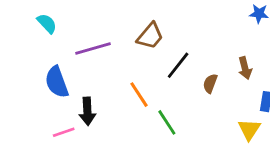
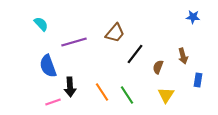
orange line: (139, 95) -> (102, 92), moved
yellow triangle: (249, 129) -> (166, 95), moved

